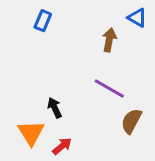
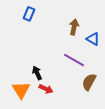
blue triangle: (137, 18) -> (93, 39), moved
red arrow: (62, 146) -> (46, 89), moved, turned 64

